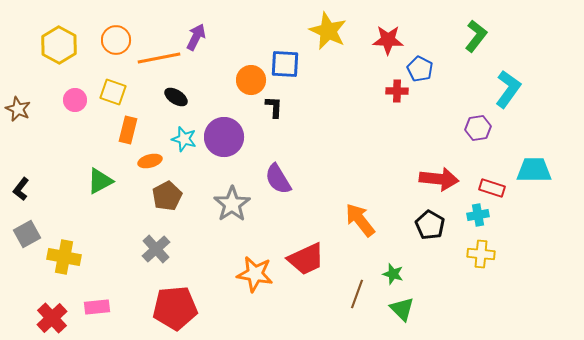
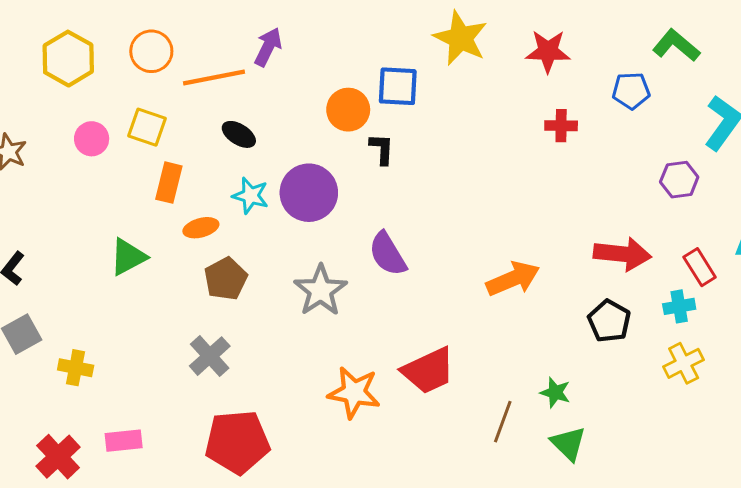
green L-shape: (476, 36) -> (676, 45), turned -88
blue pentagon: (420, 69) -> (631, 91), moved, turned -30
red rectangle: (492, 188) -> (700, 267), turned 40
orange arrow: (360, 220) -> (513, 279), moved, turned 105
yellow cross: (481, 254) -> (684, 363), turned -32
yellow cross: (64, 257) -> (76, 368), size x0.7

